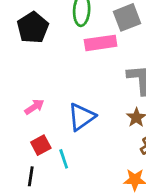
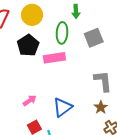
pink rectangle: (101, 43) -> (54, 58), moved

